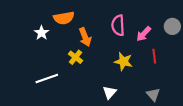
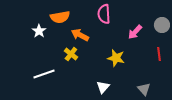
pink semicircle: (118, 25) -> (104, 14), moved
orange arrow: (85, 37) -> (80, 35), turned 138
red line: (154, 56) -> (159, 54), moved

